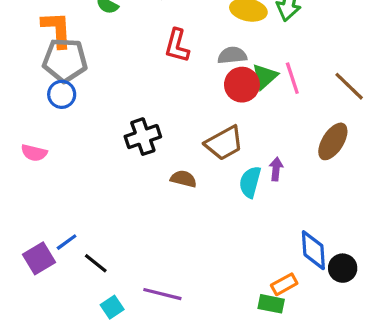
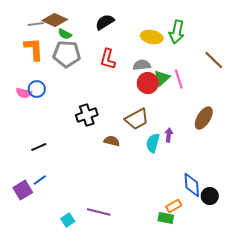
gray pentagon: (65, 60) -> (67, 54), moved
brown line: (349, 86) -> (214, 60), moved
pink semicircle: (34, 153) -> (24, 93), moved
black line: (96, 263) -> (39, 147), moved, turned -63

